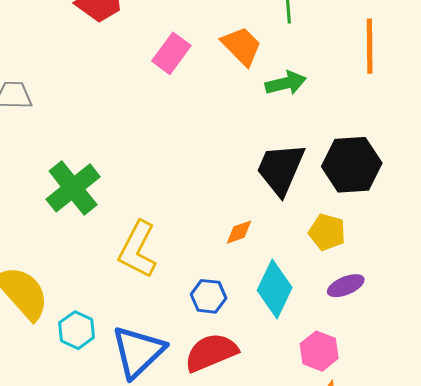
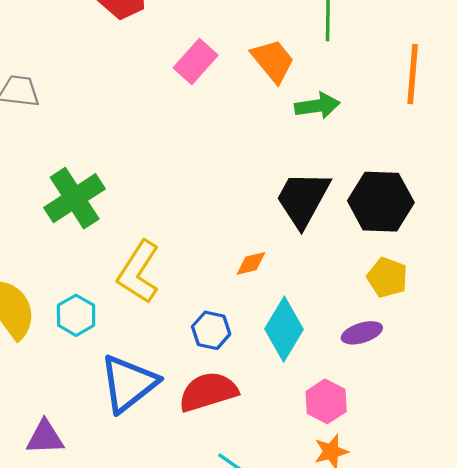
yellow pentagon: (327, 232) -> (387, 277), moved
cyan hexagon: (77, 330) -> (76, 315), moved

